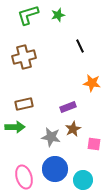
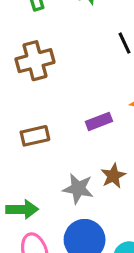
purple rectangle: (68, 107) -> (99, 121), moved
green arrow: (15, 127) -> (22, 209), moved

